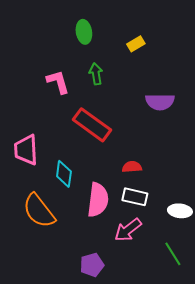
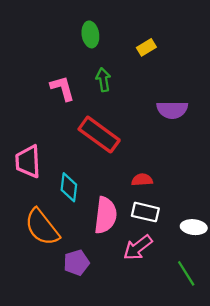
purple pentagon: (92, 265) -> (76, 263), moved

